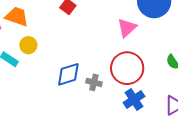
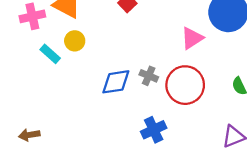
gray cross: (94, 82) -> (149, 76), moved
blue cross: (134, 99) -> (154, 130), moved

